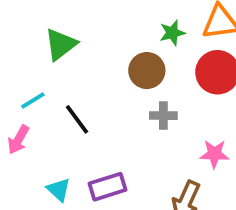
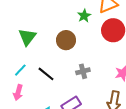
brown circle: (147, 71) -> (66, 40), moved
gray cross: (163, 116) -> (83, 71), moved

